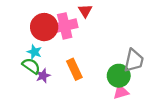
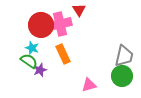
orange rectangle: (74, 69) -> (63, 54), moved
green circle: (119, 76) -> (122, 76), moved
pink triangle: (121, 92) -> (89, 85), moved

